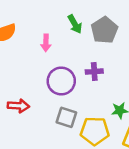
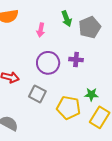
gray square: (66, 117) -> (37, 94), moved

